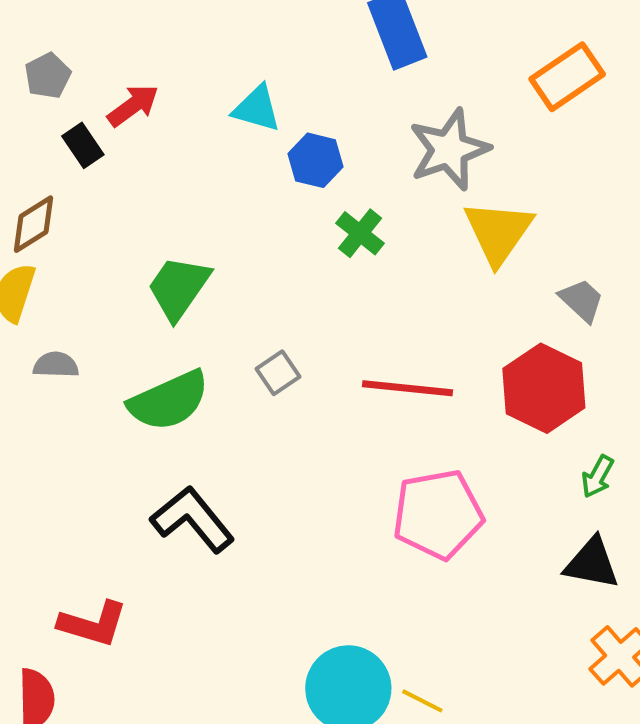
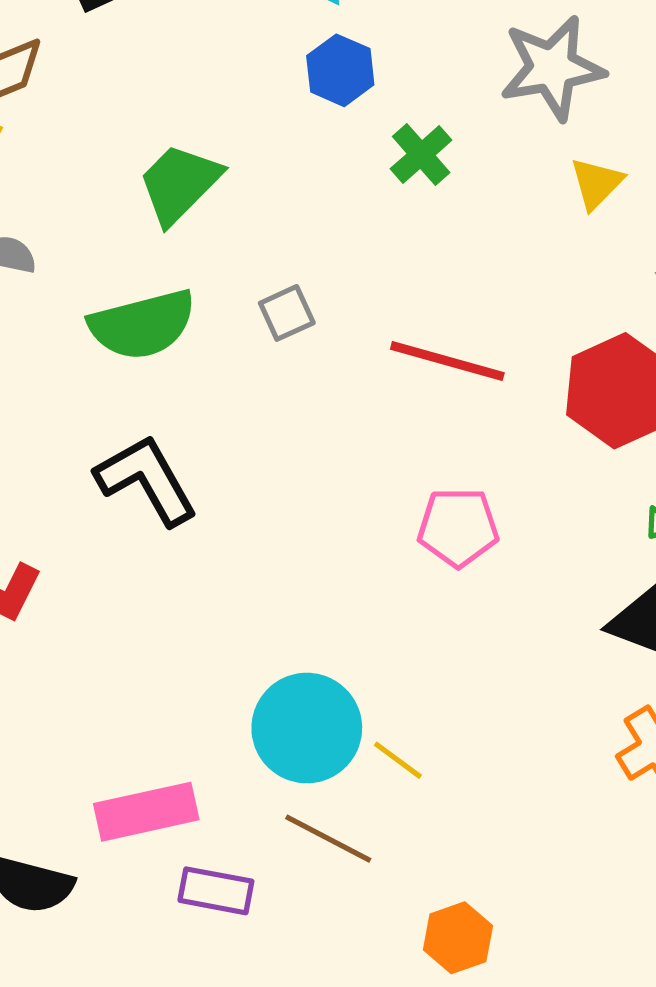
blue hexagon: (316, 160) -> (340, 70), moved
yellow triangle: (498, 232) -> (596, 183), size x0.6
pink pentagon: (438, 514) -> (458, 527), size x0.7

